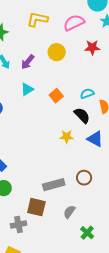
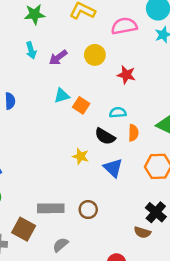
red star: (92, 47) -> (126, 75), moved
cyan triangle: (27, 89) -> (62, 96), moved
orange square: (56, 96) -> (81, 105), turned -32
black semicircle: (82, 115) -> (105, 136), turned 150

